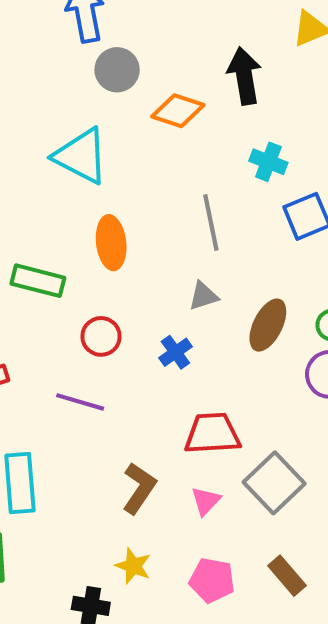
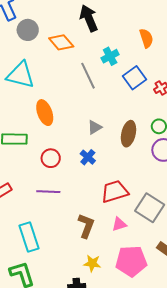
orange diamond: (178, 111) -> (61, 42), turned 45
cyan cross: (268, 162) -> (110, 56), turned -36
gray line: (211, 223) -> (88, 76), moved
pink triangle: (206, 501) -> (119, 224), turned 42
pink pentagon: (212, 580) -> (131, 261), size x1.4

